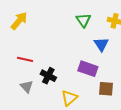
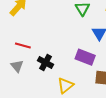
gray triangle: (27, 87) -> (17, 66), moved

